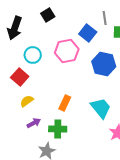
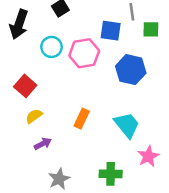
blue square: (88, 33) -> (111, 31), turned -30
cyan circle: (33, 55) -> (52, 47), moved
green cross: (58, 129) -> (111, 174), moved

